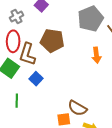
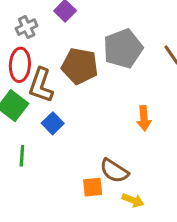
gray pentagon: (91, 19) -> (123, 49), moved
orange arrow: (96, 55) -> (144, 118), moved

